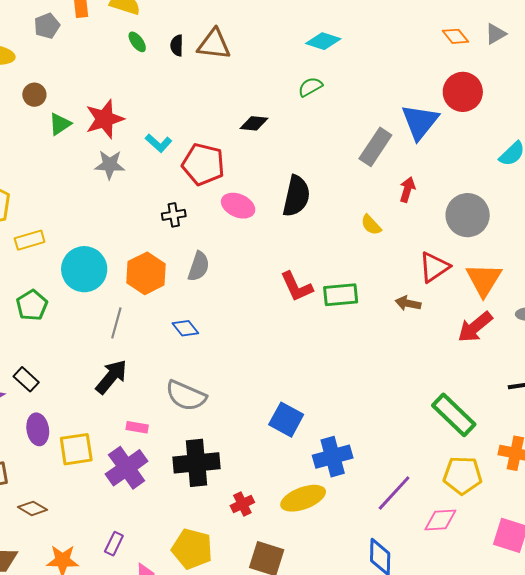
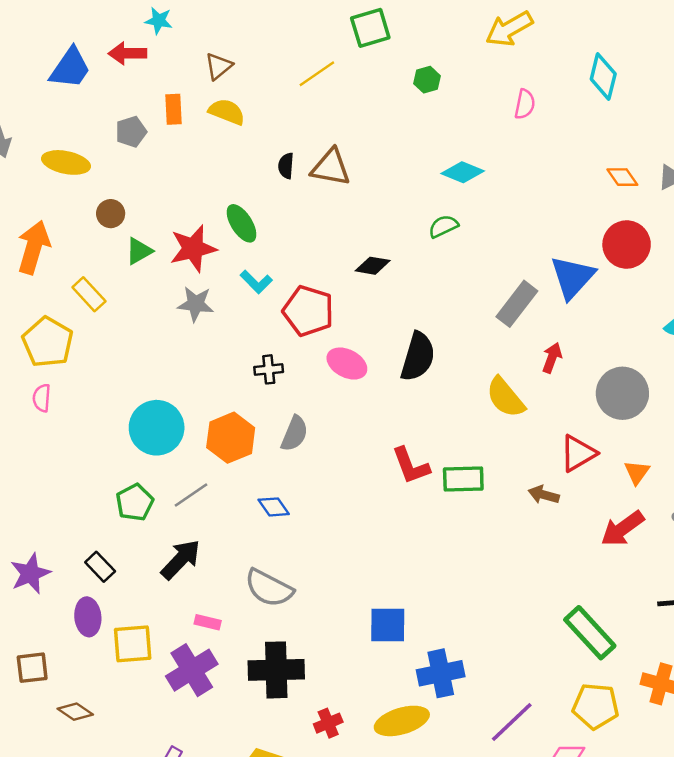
green ellipse: (137, 42) -> (241, 223), moved, size x1.5
yellow semicircle: (371, 225) -> (505, 397), size x1.6
yellow rectangle: (30, 240) -> (89, 294), moved, turned 60
orange triangle: (484, 280) -> (637, 472), size x0.6
green pentagon: (32, 305) -> (135, 502), moved
gray line: (116, 323) -> (191, 495), turned 36
black rectangle: (26, 379) -> (100, 567), moved
blue square: (286, 420) -> (388, 625), turned -32

